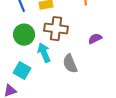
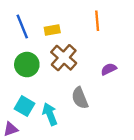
brown cross: (56, 29) -> (64, 58), turned 35
cyan arrow: (44, 53) -> (50, 114), moved

